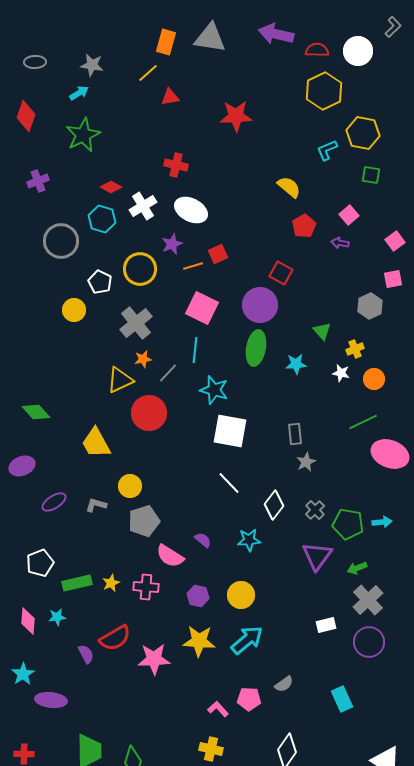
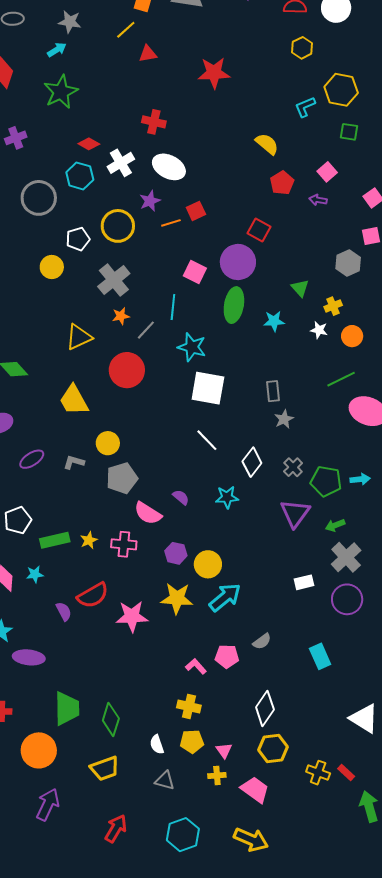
yellow hexagon: (324, 91) -> (302, 48), size x0.6
white pentagon: (100, 282) -> (78, 239), turned 30
pink square: (202, 308) -> (195, 272), moved, size x0.7
yellow triangle: (120, 380) -> (79, 337), moved
yellow circle: (241, 595) -> (208, 564), moved

